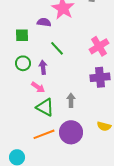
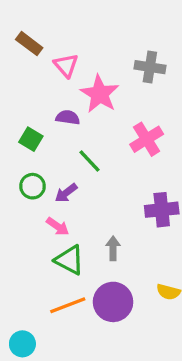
green square: (22, 35) -> (31, 139), turned 32
pink cross: (99, 46) -> (147, 139), moved
purple arrow: (43, 67) -> (66, 193), turned -120

